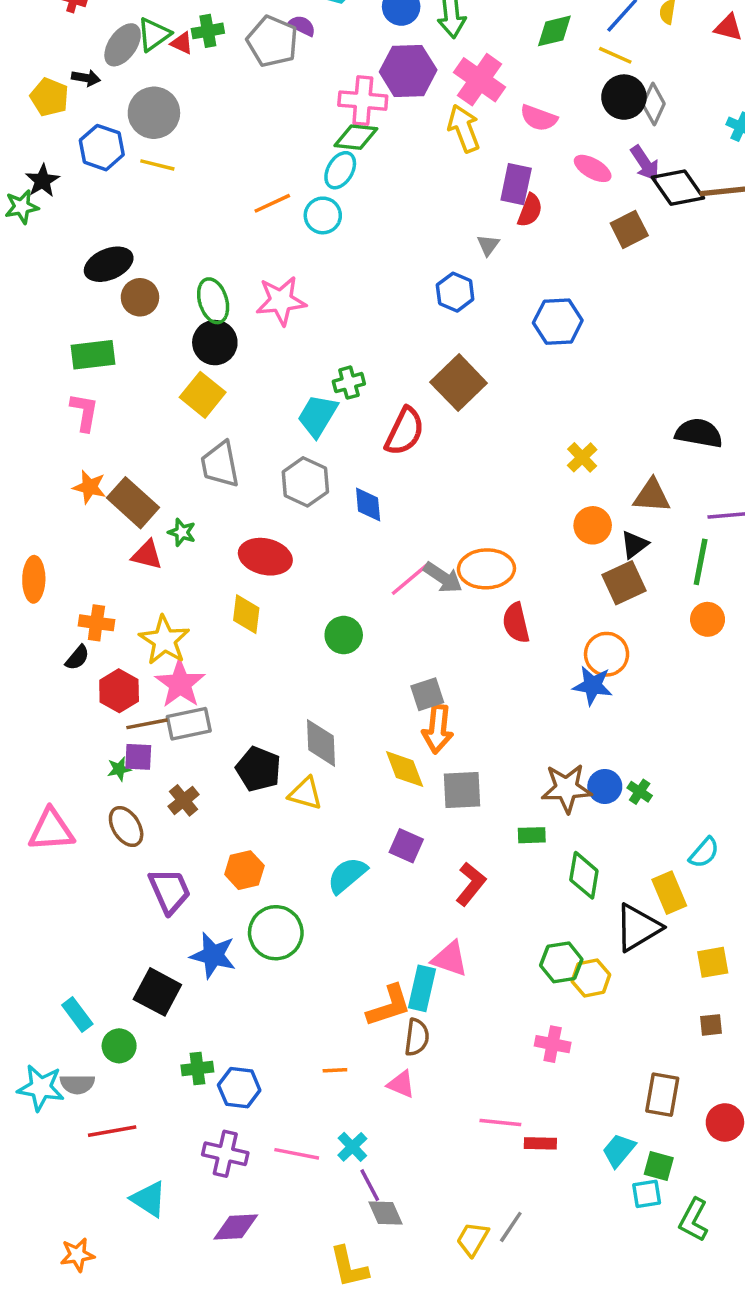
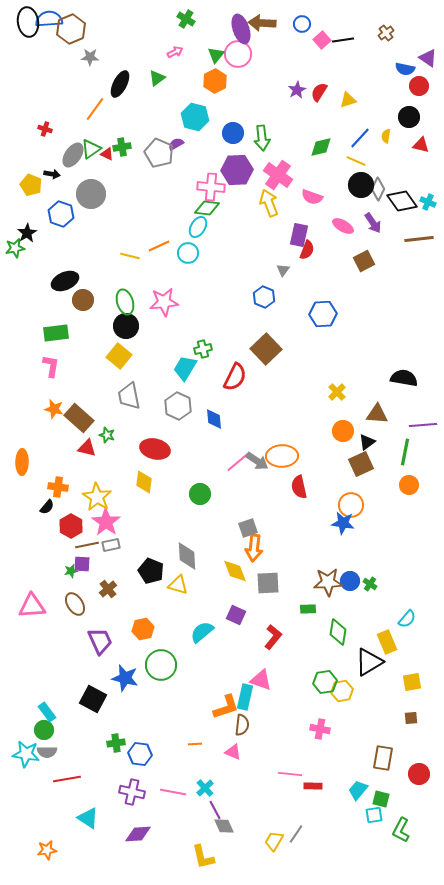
purple semicircle: (302, 26) -> (176, 144), turned -56
yellow line: (157, 165) -> (130, 256), moved
black diamond: (678, 188) -> (402, 201), moved
gray rectangle: (189, 724) -> (111, 545), size x0.7
green circle: (119, 1046) -> (44, 730), moved

